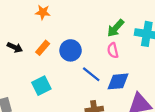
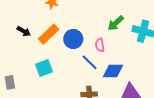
orange rectangle: (43, 48) -> (49, 34), size x1.5
pink semicircle: (113, 50) -> (100, 45), moved

